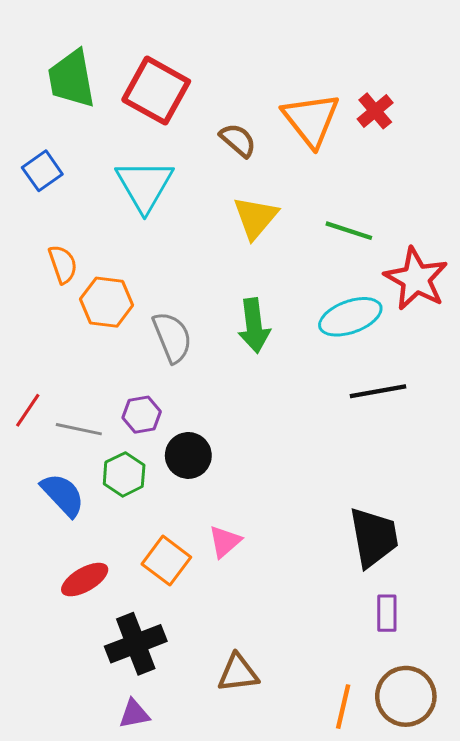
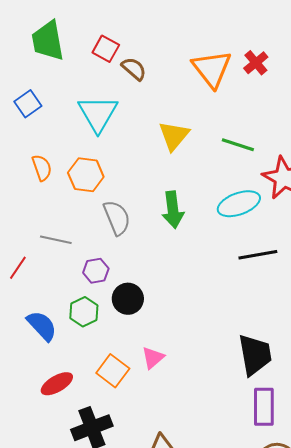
red square: (156, 91) -> (106, 49), size x0.6
brown semicircle: (238, 140) -> (134, 69), moved
orange hexagon: (107, 302) -> (86, 175), moved
gray line: (79, 429) -> (56, 240), moved
purple rectangle: (387, 613) -> (264, 407), size x1.5

